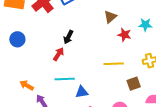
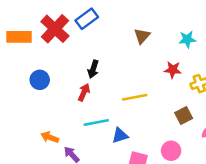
red star: (124, 35) -> (173, 70), moved
blue circle: (17, 39) -> (40, 80), moved
yellow line: (114, 64) -> (135, 97), moved

